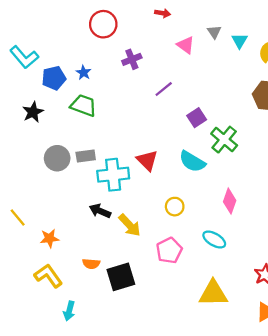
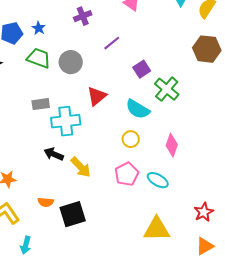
gray circle: (57, 158) -> (71, 62), moved
red triangle: (147, 160) -> (97, 96), moved, turned 35
yellow circle: (175, 207) -> (131, 139), moved
pink pentagon: (169, 250) -> (127, 174), moved

